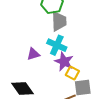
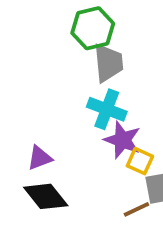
purple triangle: (33, 54) -> (40, 158), moved

